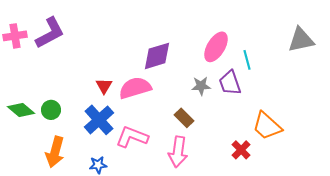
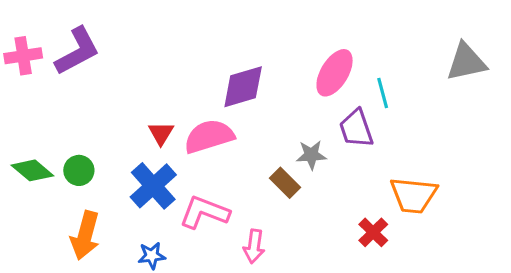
gray star: (201, 86) -> (311, 155), moved
orange trapezoid: (267, 126) -> (414, 195), turned -36
pink arrow: (178, 152) -> (254, 246), moved, size x0.7

